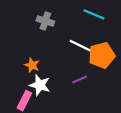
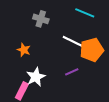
orange star: (32, 65) -> (24, 50), moved
white star: (40, 85) -> (36, 77), turned 30

